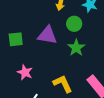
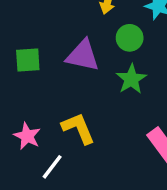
pink star: (25, 72) -> (27, 136), moved
yellow L-shape: (63, 84) -> (78, 128), moved

